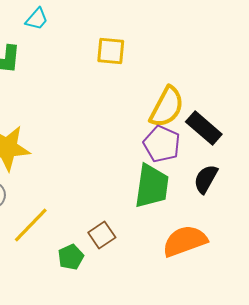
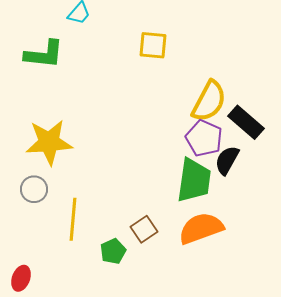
black semicircle: (206, 179) -> (227, 160), moved
yellow line: (31, 225) -> (73, 219), turned -39
orange semicircle: (185, 241) -> (201, 228), moved

